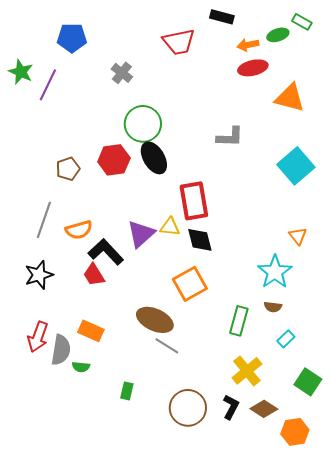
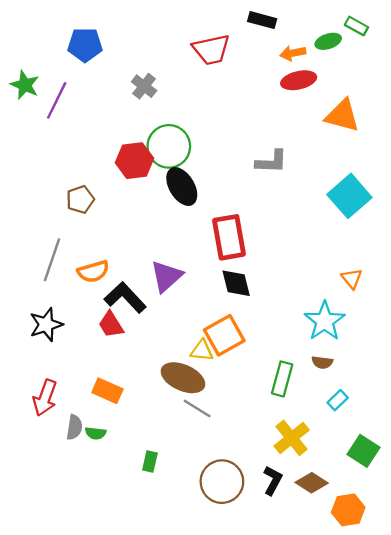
red hexagon: (114, 160) -> (135, 161), moved
yellow triangle: (170, 227) -> (202, 351), moved
gray semicircle: (61, 350) -> (74, 427), moved, size x0.7

